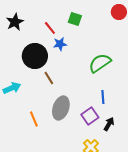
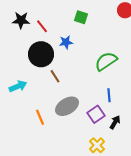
black star: (15, 22) -> (21, 20), turned 30
red line: (50, 28) -> (42, 26), moved
gray ellipse: (61, 108) -> (67, 106), turned 40

